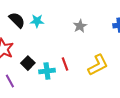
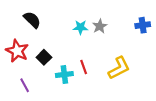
cyan star: (37, 21) -> (80, 27), moved
black square: (28, 63) -> (44, 57), moved

